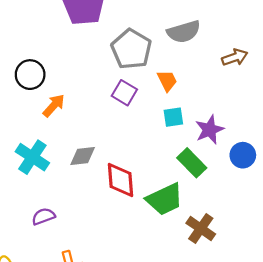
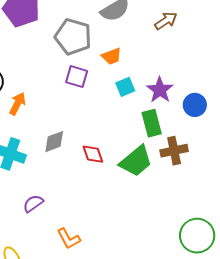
orange trapezoid: (167, 81) -> (112, 56), turned 110
green rectangle: (192, 163) -> (152, 123), turned 44
red diamond: (121, 180) -> (93, 154), size x0.7
brown cross: (201, 229) -> (174, 151), moved, turned -32

